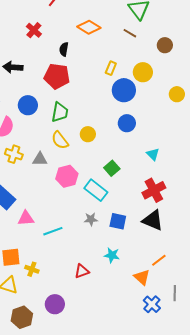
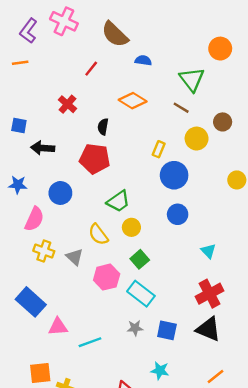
yellow circle: (143, 72) -> (197, 139), moved
green trapezoid: (60, 112) -> (118, 201), moved, turned 45
gray triangle: (40, 159) -> (75, 257), turned 42
green square: (112, 168) -> (140, 259), moved

